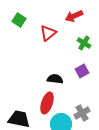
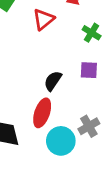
purple square: (82, 71) -> (89, 70), turned 32
black semicircle: (55, 79) -> (53, 81), turned -63

